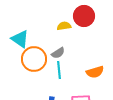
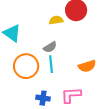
orange circle: (34, 59) -> (26, 66), moved

